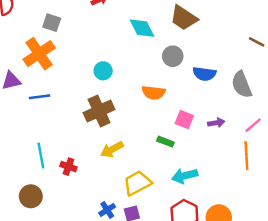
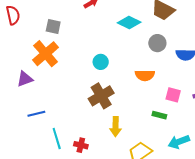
cyan diamond: (142, 28) -> (129, 22), turned -30
blue line: (40, 97) -> (36, 114), moved
yellow arrow: (112, 149) -> (116, 127), turned -54

